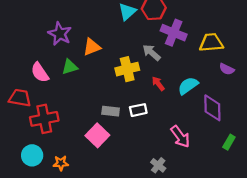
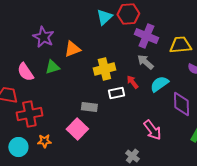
gray arrow: (152, 53) -> (145, 62), moved
white rectangle: (138, 110) -> (116, 93), moved
orange star: (61, 163) -> (44, 141), moved

